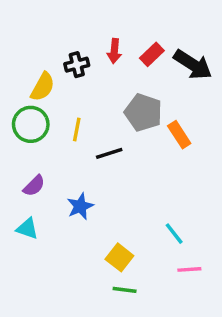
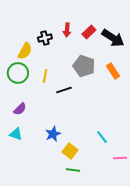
orange rectangle: (179, 135) -> (113, 71), moved
blue star: (80, 206) -> (53, 134), moved
pink line: (189, 269) -> (120, 158), moved

